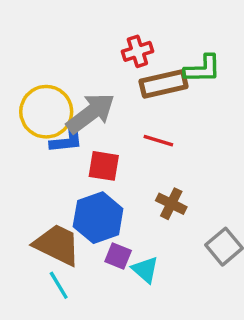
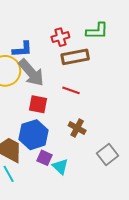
green L-shape: (203, 69) -> (97, 31), moved
gray arrow: (91, 113) -> (31, 73), turned 84
blue L-shape: (67, 140) -> (22, 49), moved

